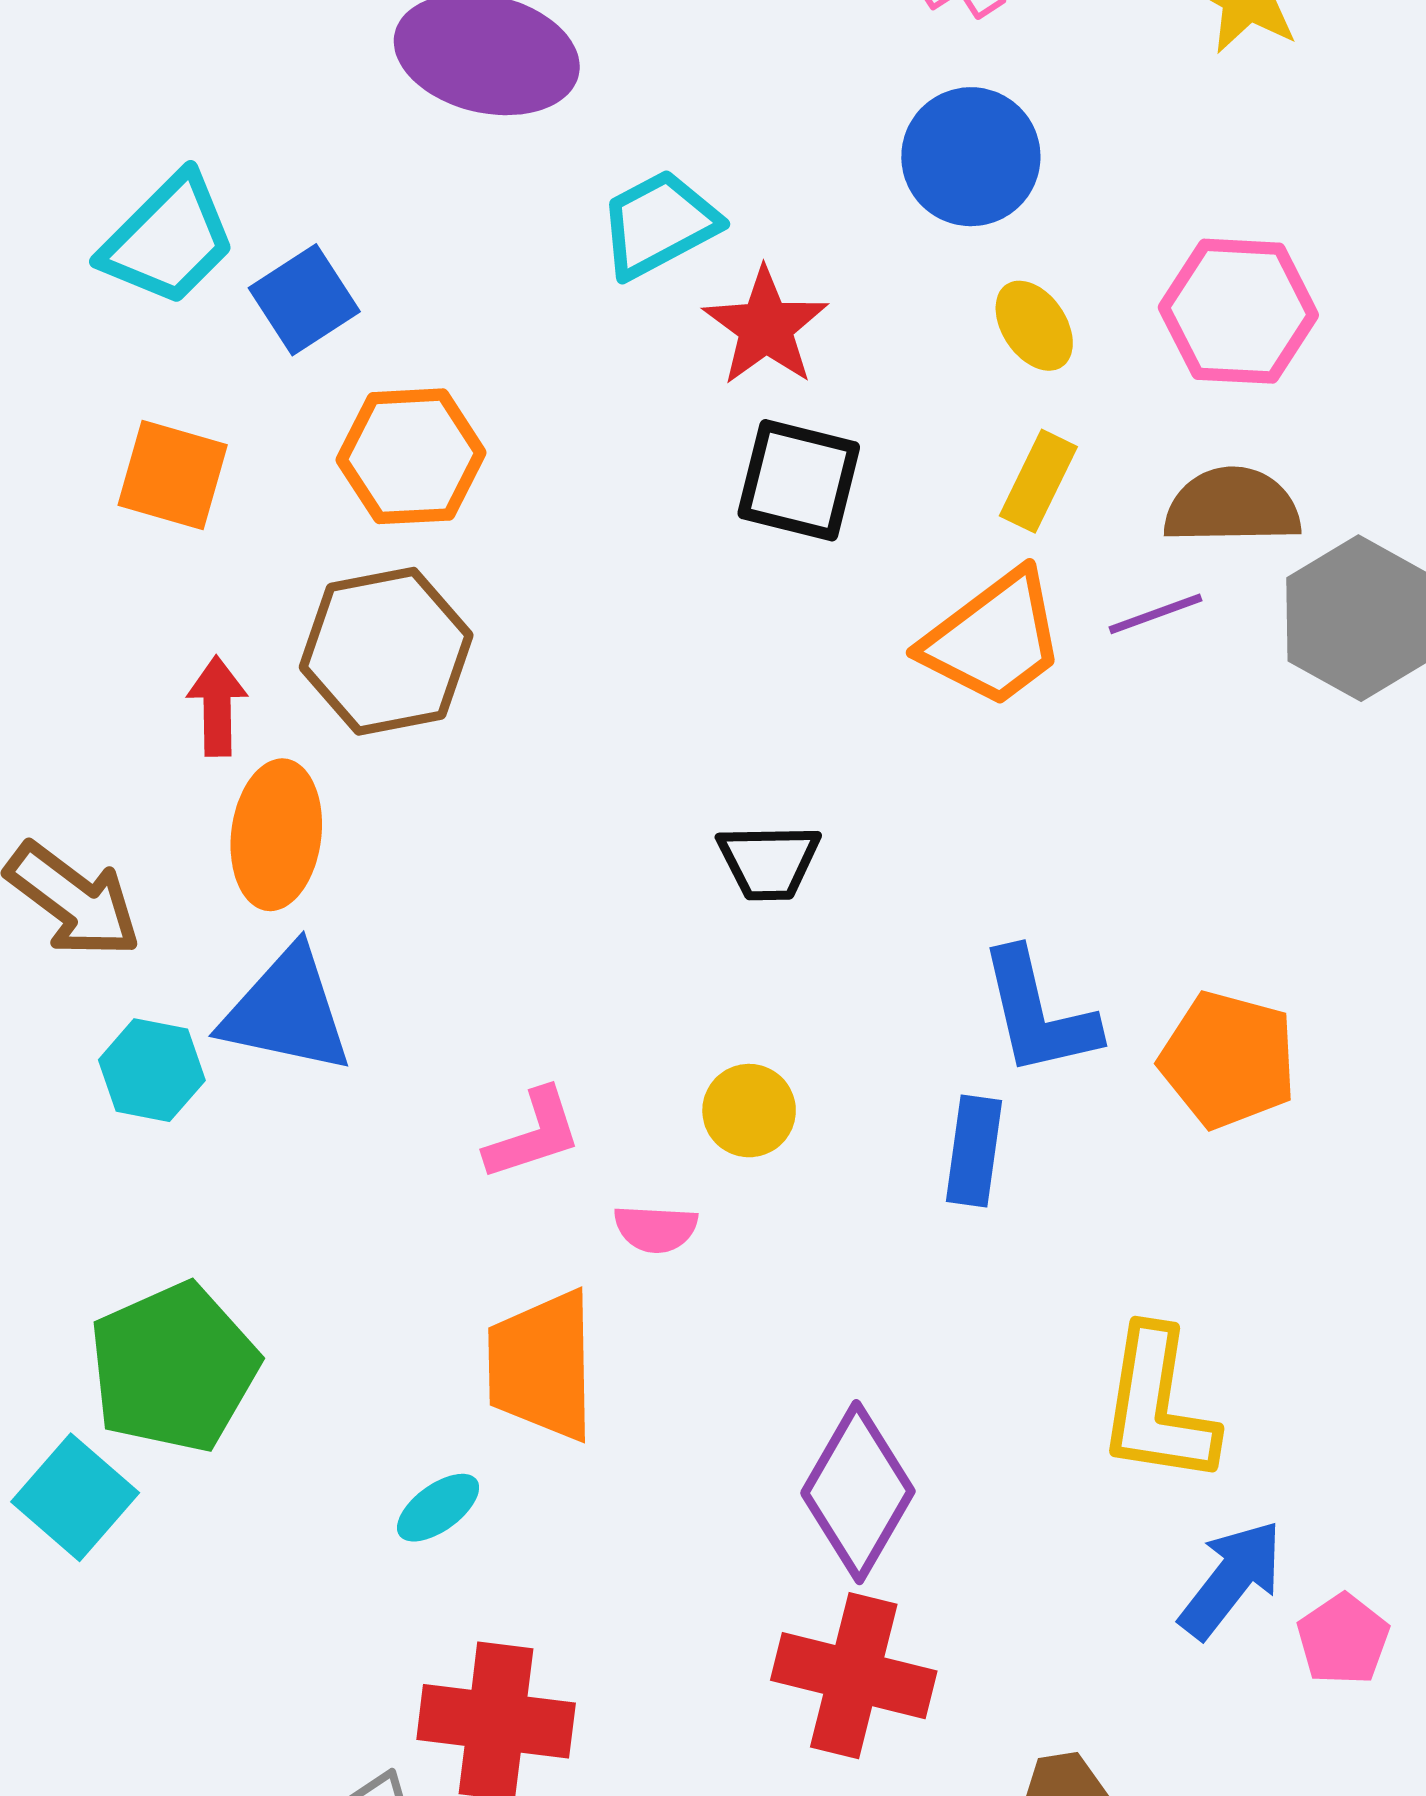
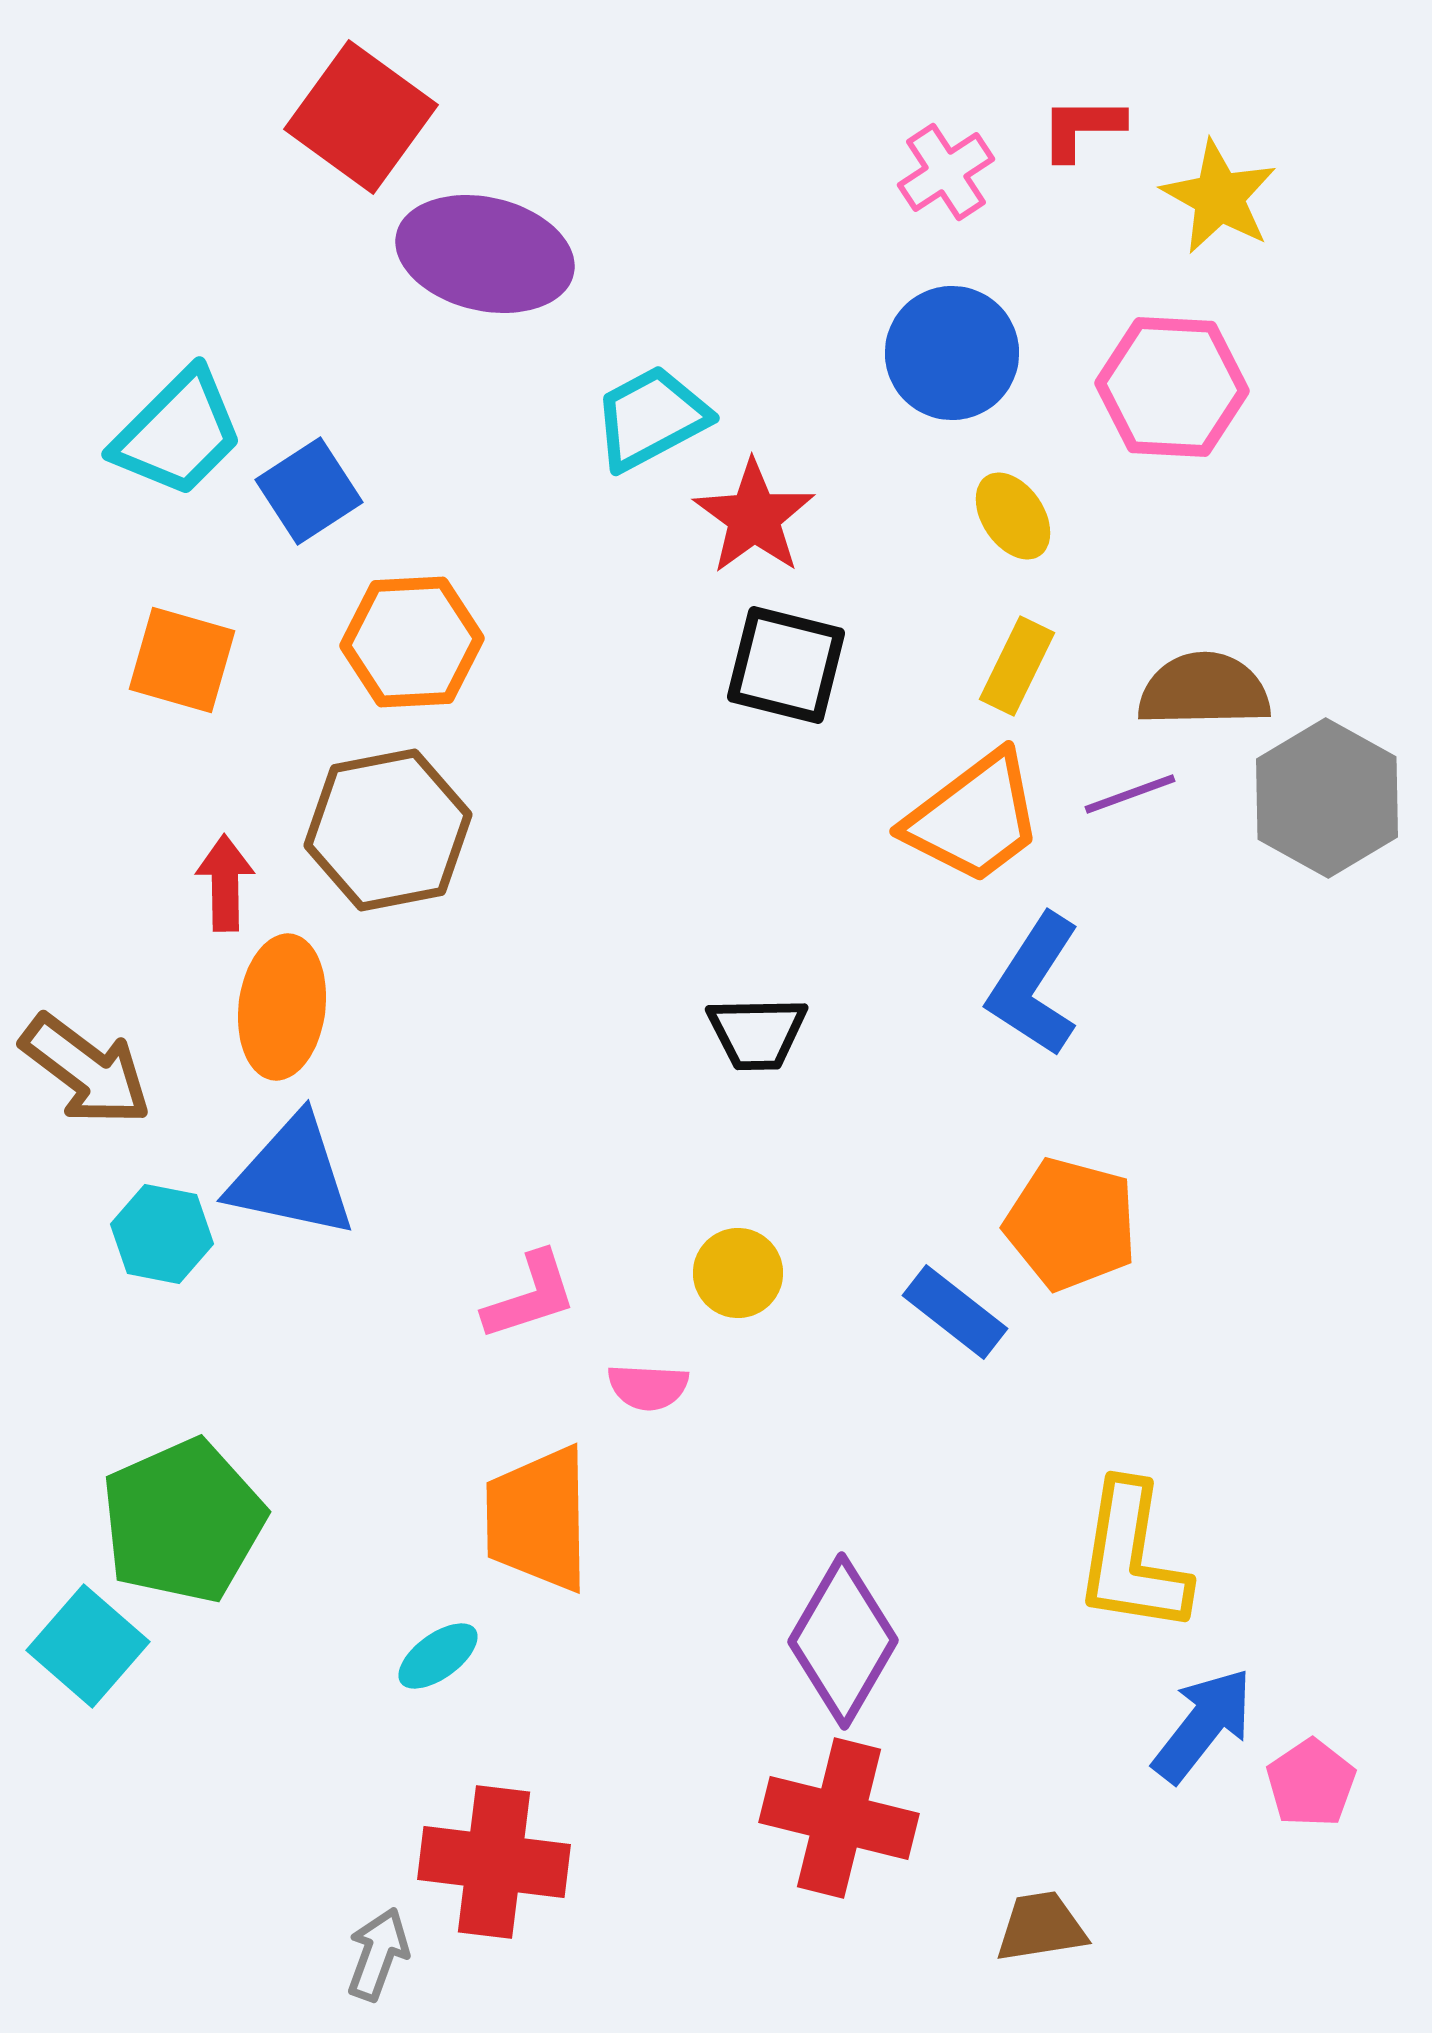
pink hexagon: (1238, 311) -> (1172, 387), moved
blue L-shape: (1038, 1013) -> (1034, 985), moved, turned 46
orange pentagon: (1228, 1060) -> (1071, 1224), moved
blue rectangle: (974, 1151) -> (955, 1312), turned -60

